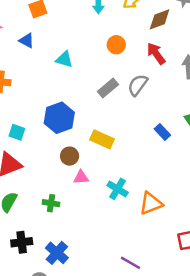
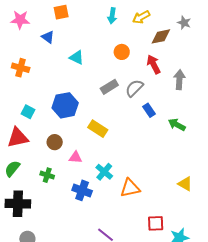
blue rectangle: (162, 132) -> (149, 110), moved
brown circle: (70, 156) -> (55, 142), moved
black cross: (22, 242) -> (18, 204), size x1.4
blue cross: (57, 253) -> (82, 190), moved, turned -30

